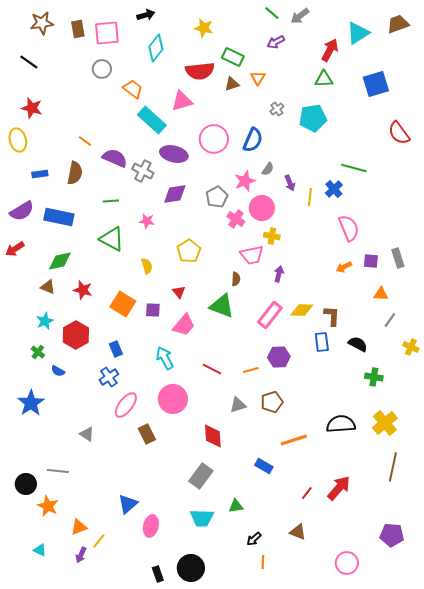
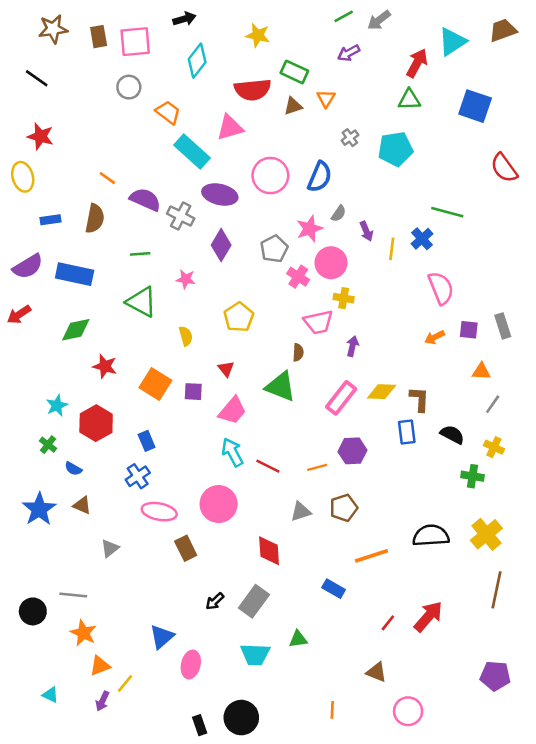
green line: (272, 13) -> (344, 16), turned -70
blue square: (376, 84) -> (475, 106), turned 36
purple diamond: (175, 194) -> (221, 245), turned -50
brown triangle: (48, 287) -> (82, 505), moved
yellow cross: (411, 347) -> (494, 447), moved
cyan arrow: (165, 358) -> (232, 452), moved
pink ellipse: (126, 405) -> (159, 512), turned 64
gray triangle: (87, 434) -> (110, 548), turned 49
orange star: (48, 506) -> (83, 633), moved
black arrow: (254, 539) -> (215, 601), moved
pink circle: (347, 563) -> (408, 711), moved

